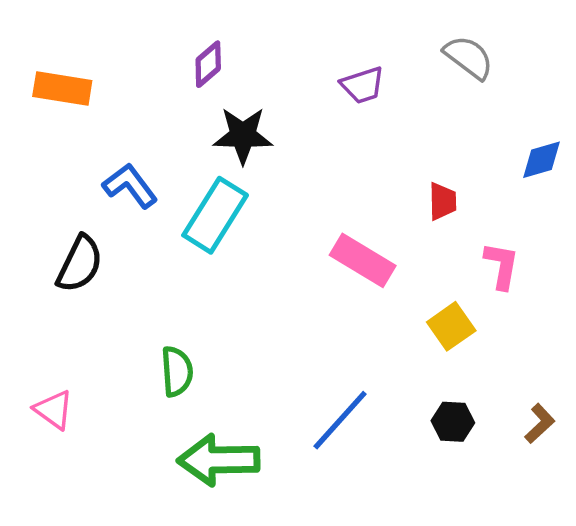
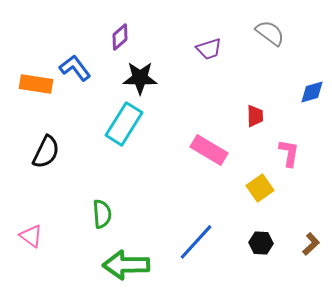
orange rectangle: (62, 89) -> (36, 84), moved
blue L-shape: (130, 186) -> (75, 68), moved

